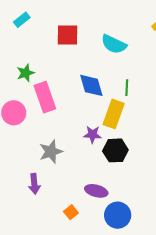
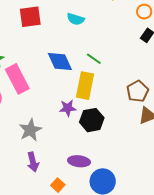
cyan semicircle: (114, 44) -> (76, 19), size x0.7
green line: (127, 88) -> (94, 59), turned -49
purple arrow: (34, 184) -> (33, 162), moved

